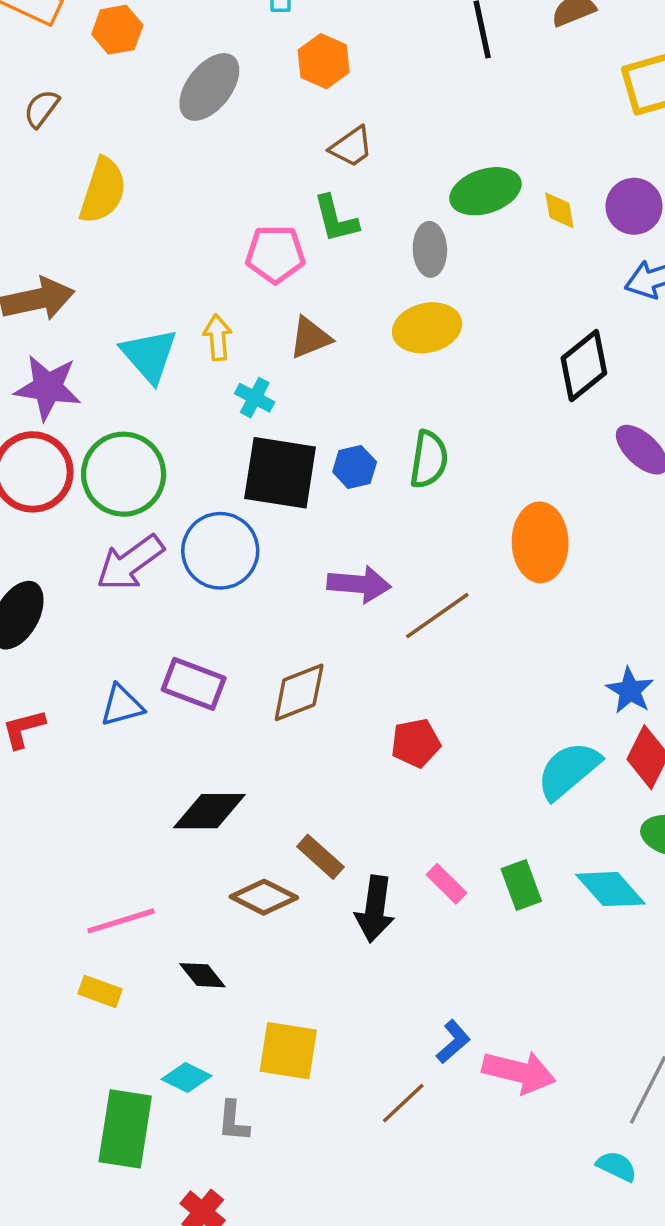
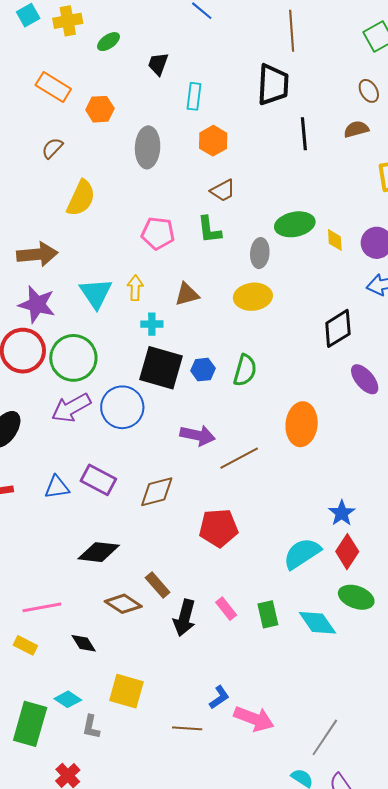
gray ellipse: (209, 87) -> (148, 147), turned -42
pink pentagon: (275, 254) -> (158, 233), moved
cyan cross: (255, 398) -> (152, 324), turned -35
red pentagon: (416, 743) -> (218, 528), size x1.4
brown line: (403, 1103) -> (187, 728), turned 40

